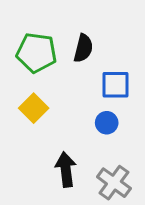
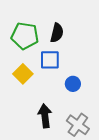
blue square: (115, 85) -> (50, 60), moved

